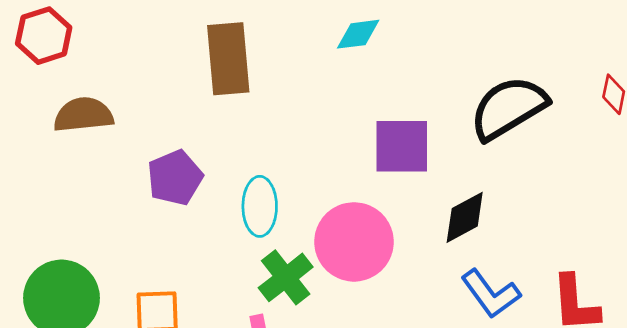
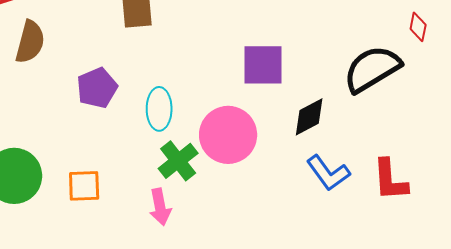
black semicircle: (508, 108) -> (372, 69), moved
brown semicircle: (83, 115) -> (30, 42), turned 111

